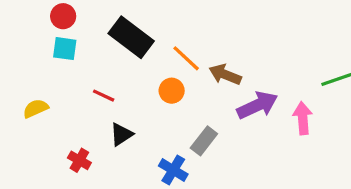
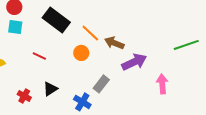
pink arrow: (303, 118) -> (162, 84), moved
black triangle: (121, 134) -> (50, 89), moved

